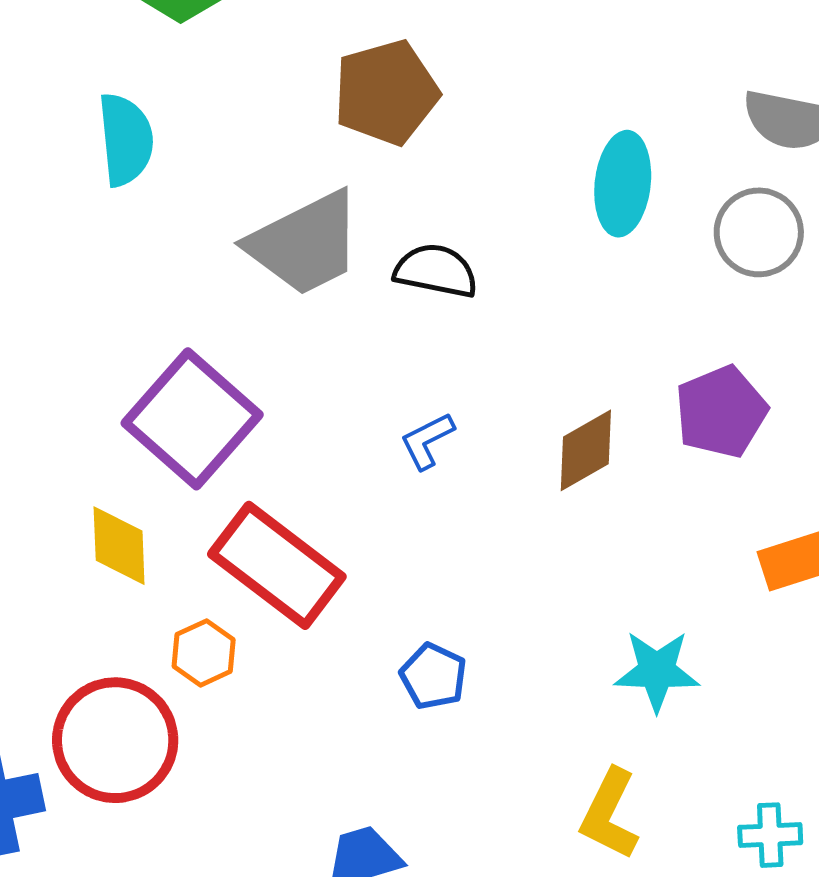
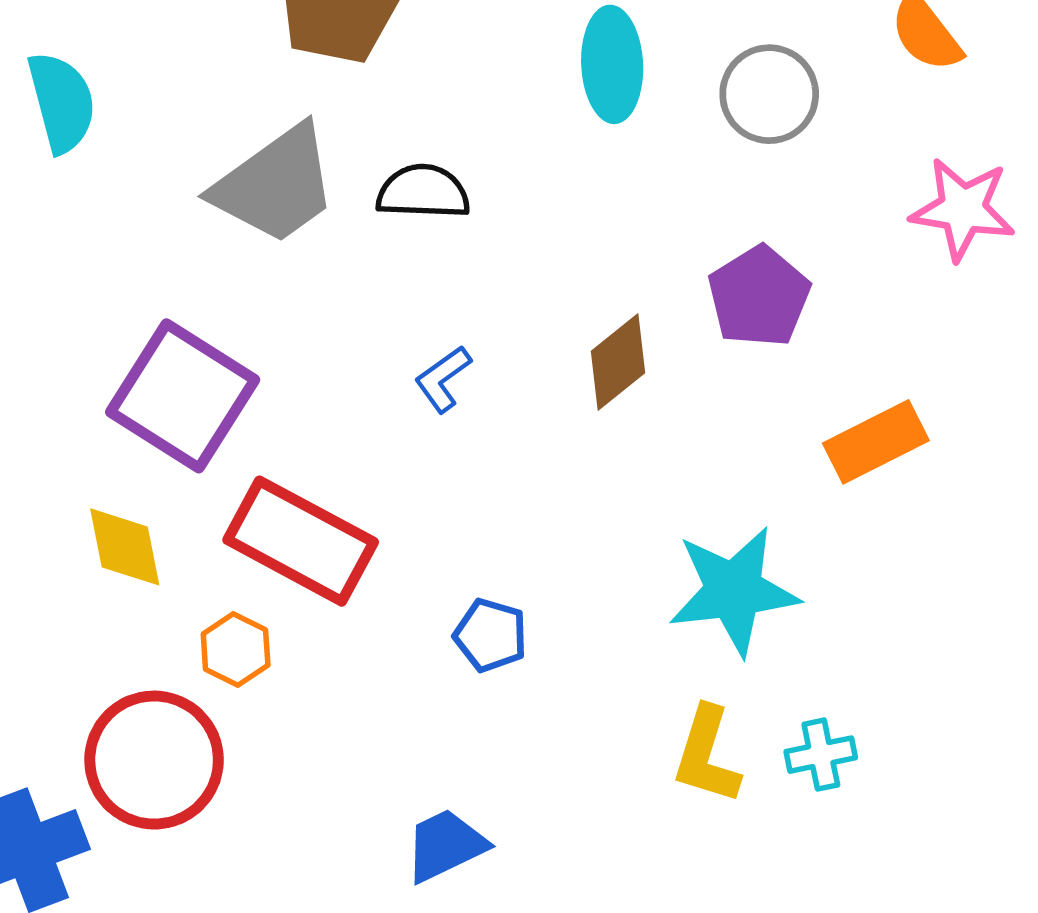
cyan star: (657, 671) -> (734, 591), size x1.4
cyan cross: (770, 835) -> (821, 755), moved

